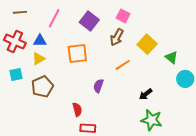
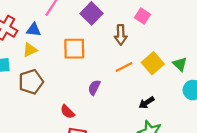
pink square: (123, 16) -> (142, 16), moved
brown arrow: (117, 37) -> (121, 35), turned -36
yellow square: (147, 44) -> (153, 63), moved
red semicircle: (77, 110) -> (67, 112), turned 144

